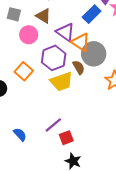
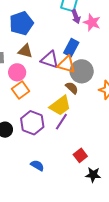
blue rectangle: (92, 14) -> (71, 48), moved
purple hexagon: (54, 58) -> (32, 123), moved
orange square: (24, 71) -> (21, 90), moved, turned 30
purple line: (53, 125) -> (61, 122), moved

